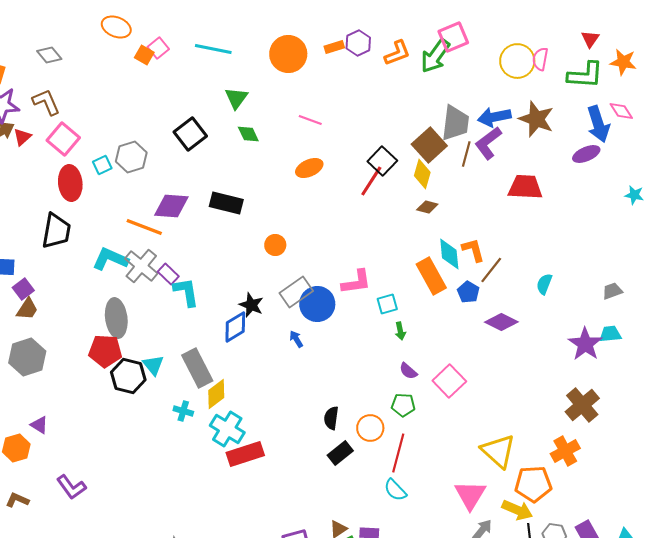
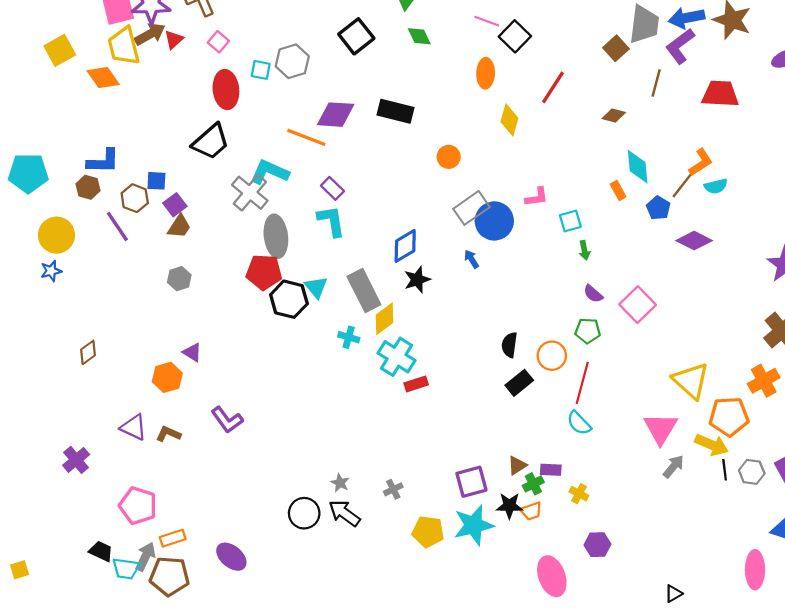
pink square: (63, 139) -> (218, 42), size x0.6
brown square: (429, 145) -> (616, 48), size x0.7
brown line: (466, 154) -> (656, 83), moved
black square: (382, 161) -> (515, 36), moved
cyan square: (102, 165) -> (261, 70), turned 36
orange ellipse: (309, 168) -> (486, 73), turned -64
yellow diamond: (422, 174) -> (509, 120), moved
black trapezoid: (56, 231) -> (211, 142), turned 39
orange L-shape: (473, 250) -> (701, 162), moved, turned 72
gray cross: (141, 266) -> (250, 193), moved
orange rectangle: (431, 276) -> (618, 191), size x0.5
pink L-shape: (356, 282) -> (537, 197), size x0.7
cyan semicircle: (544, 284) -> (716, 186), moved, turned -125
cyan L-shape: (186, 292) -> (331, 221), moved
black star: (251, 305) -> (417, 280), moved, turned 30
gray hexagon: (27, 357) -> (179, 279), size x0.6
red rectangle: (245, 454) -> (416, 384), size x0.6

